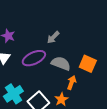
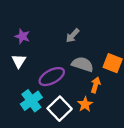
purple ellipse: (34, 58) -> (52, 77), moved

